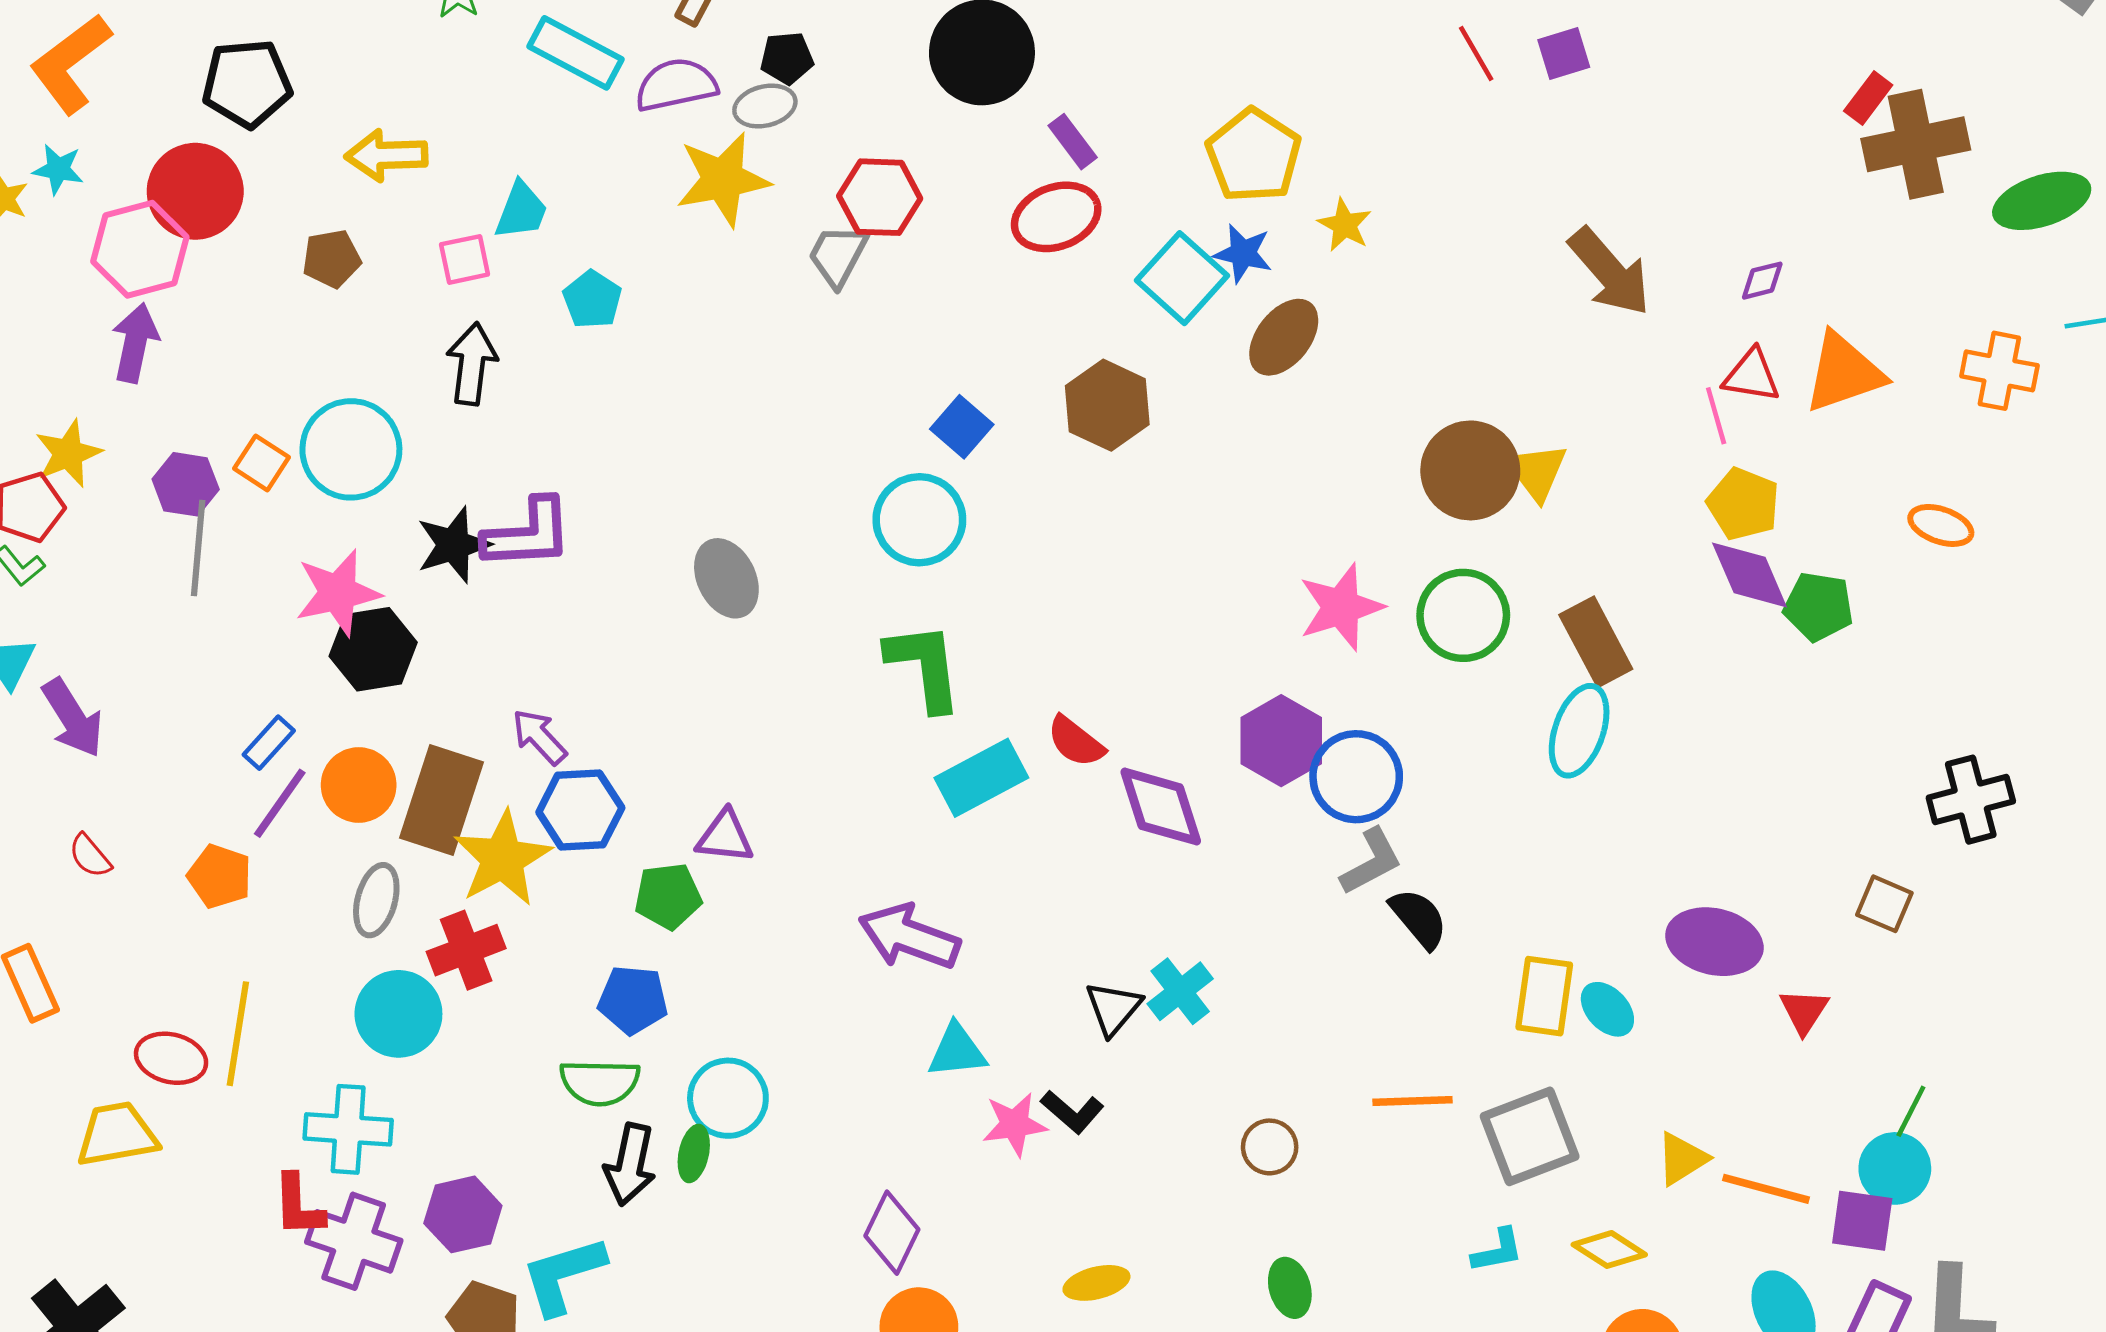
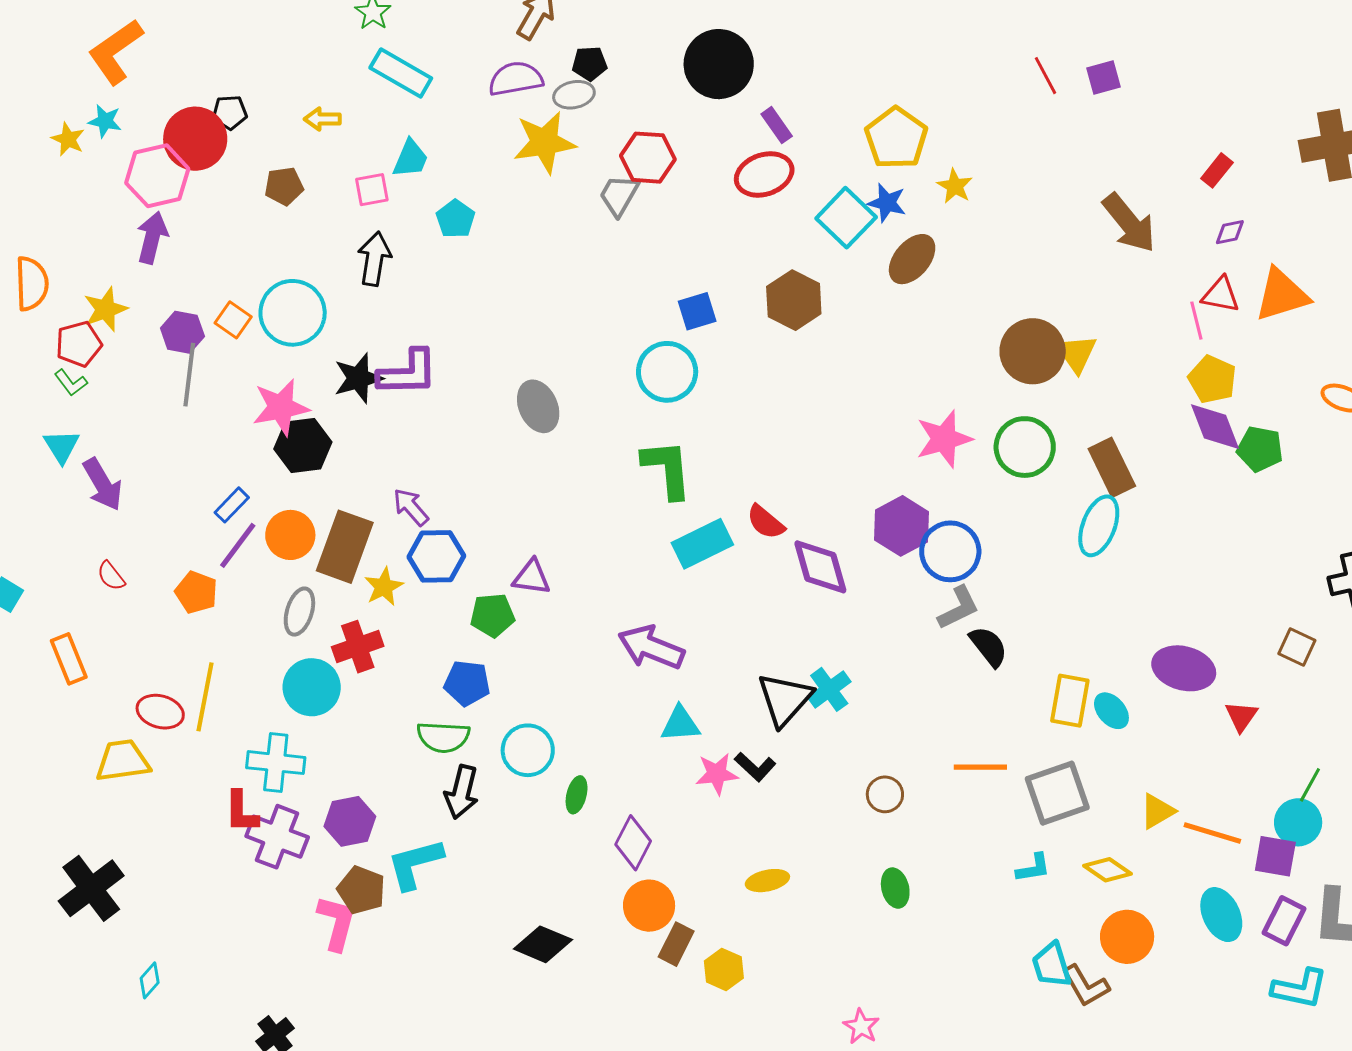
cyan rectangle: (575, 53) -> (401, 73), moved
black pentagon: (247, 83) -> (230, 112), moved, size x0.6
red rectangle: (1868, 98) -> (1217, 170), moved
yellow arrow: (386, 155) -> (322, 119), size x0.7
blue square: (962, 427) -> (697, 311), turned 30
yellow star: (502, 859) -> (384, 587), size x0.6
black triangle: (1113, 1008) -> (785, 699), size x1.5
green ellipse: (694, 1154) -> (577, 795), moved

